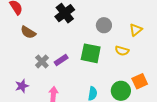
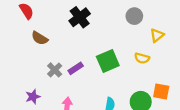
gray circle: (104, 25) -> (134, 16), moved
green square: (91, 53) -> (108, 61), turned -35
orange square: (140, 81) -> (161, 91), turned 35

